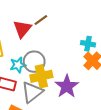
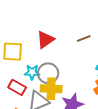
brown line: (41, 20) -> (84, 39), moved

